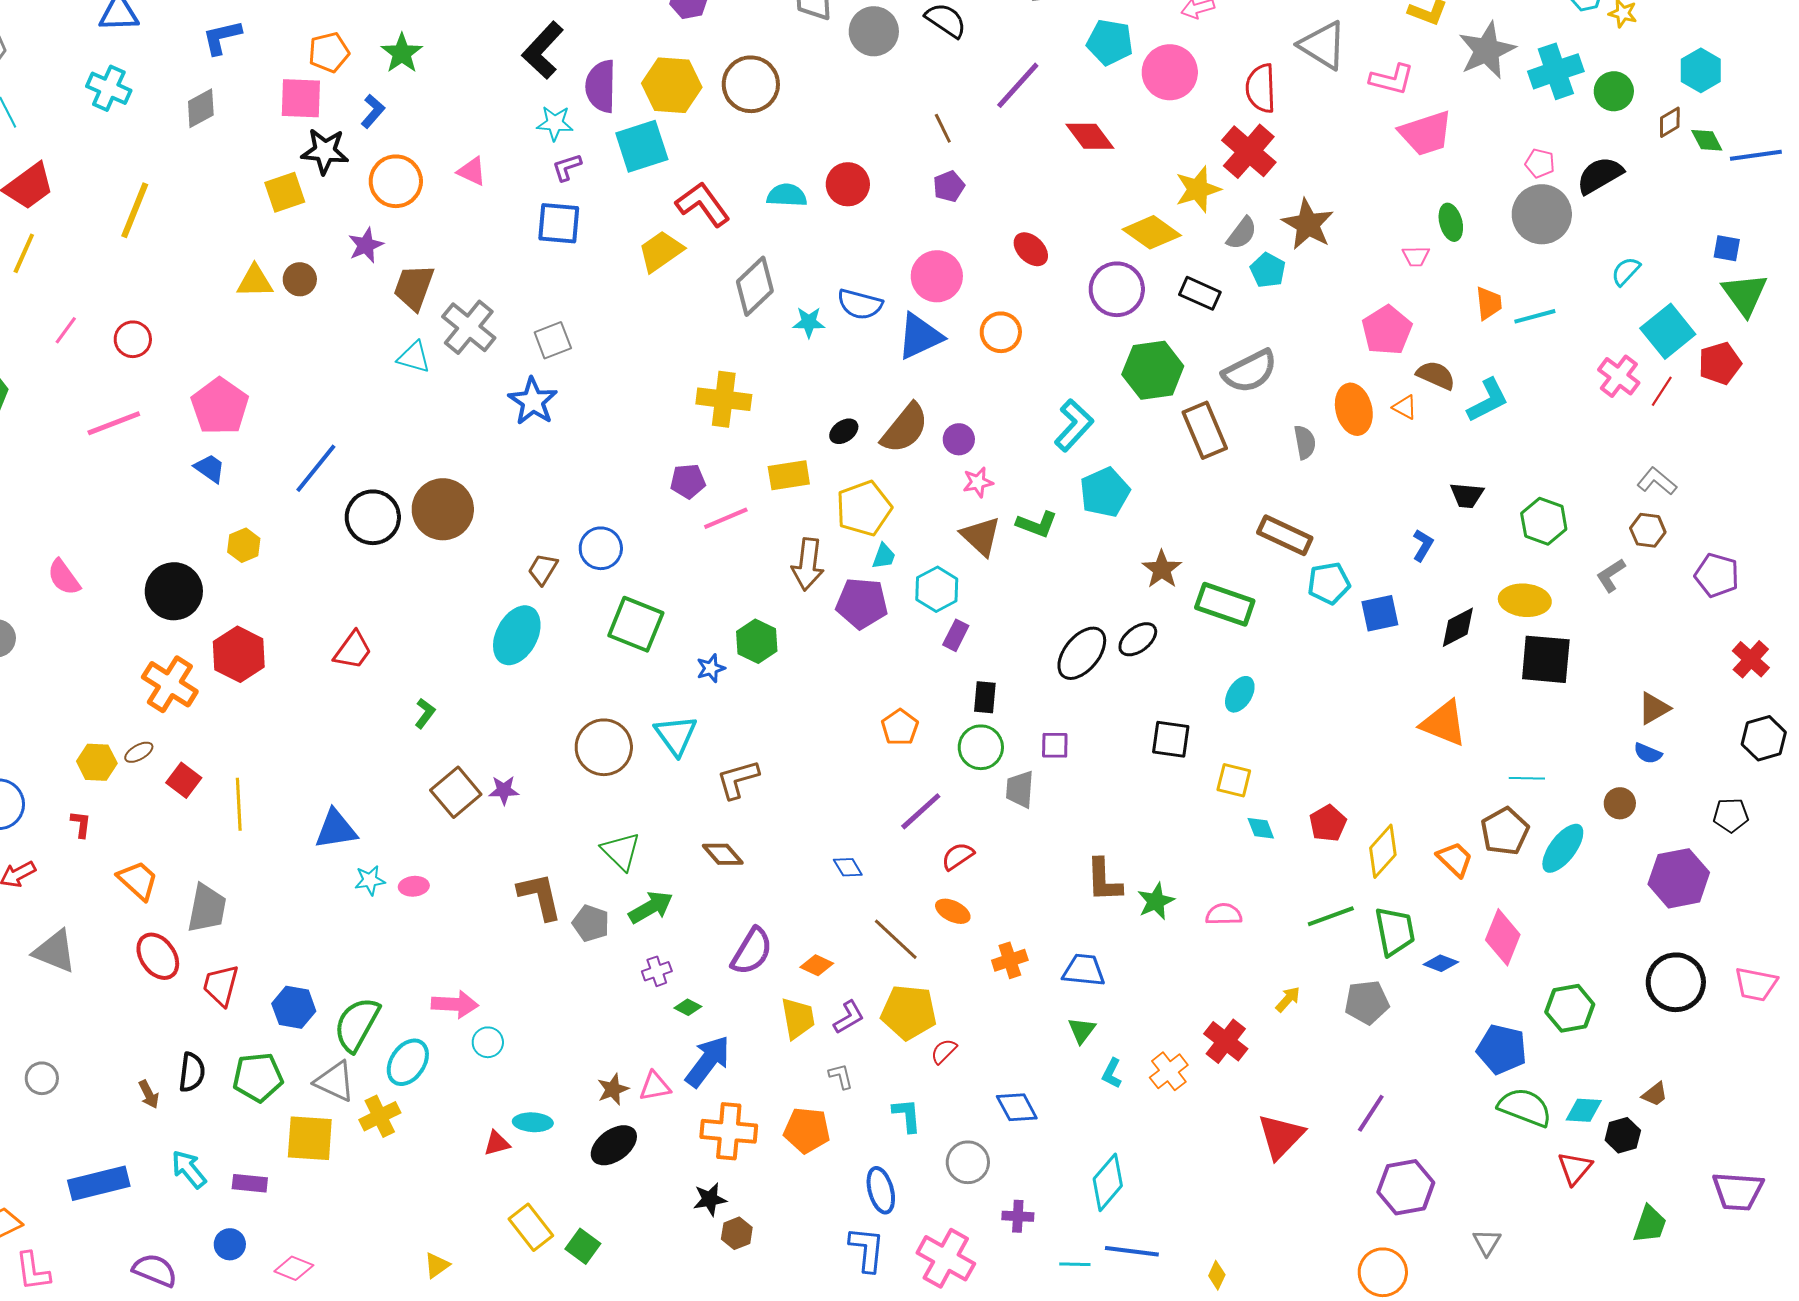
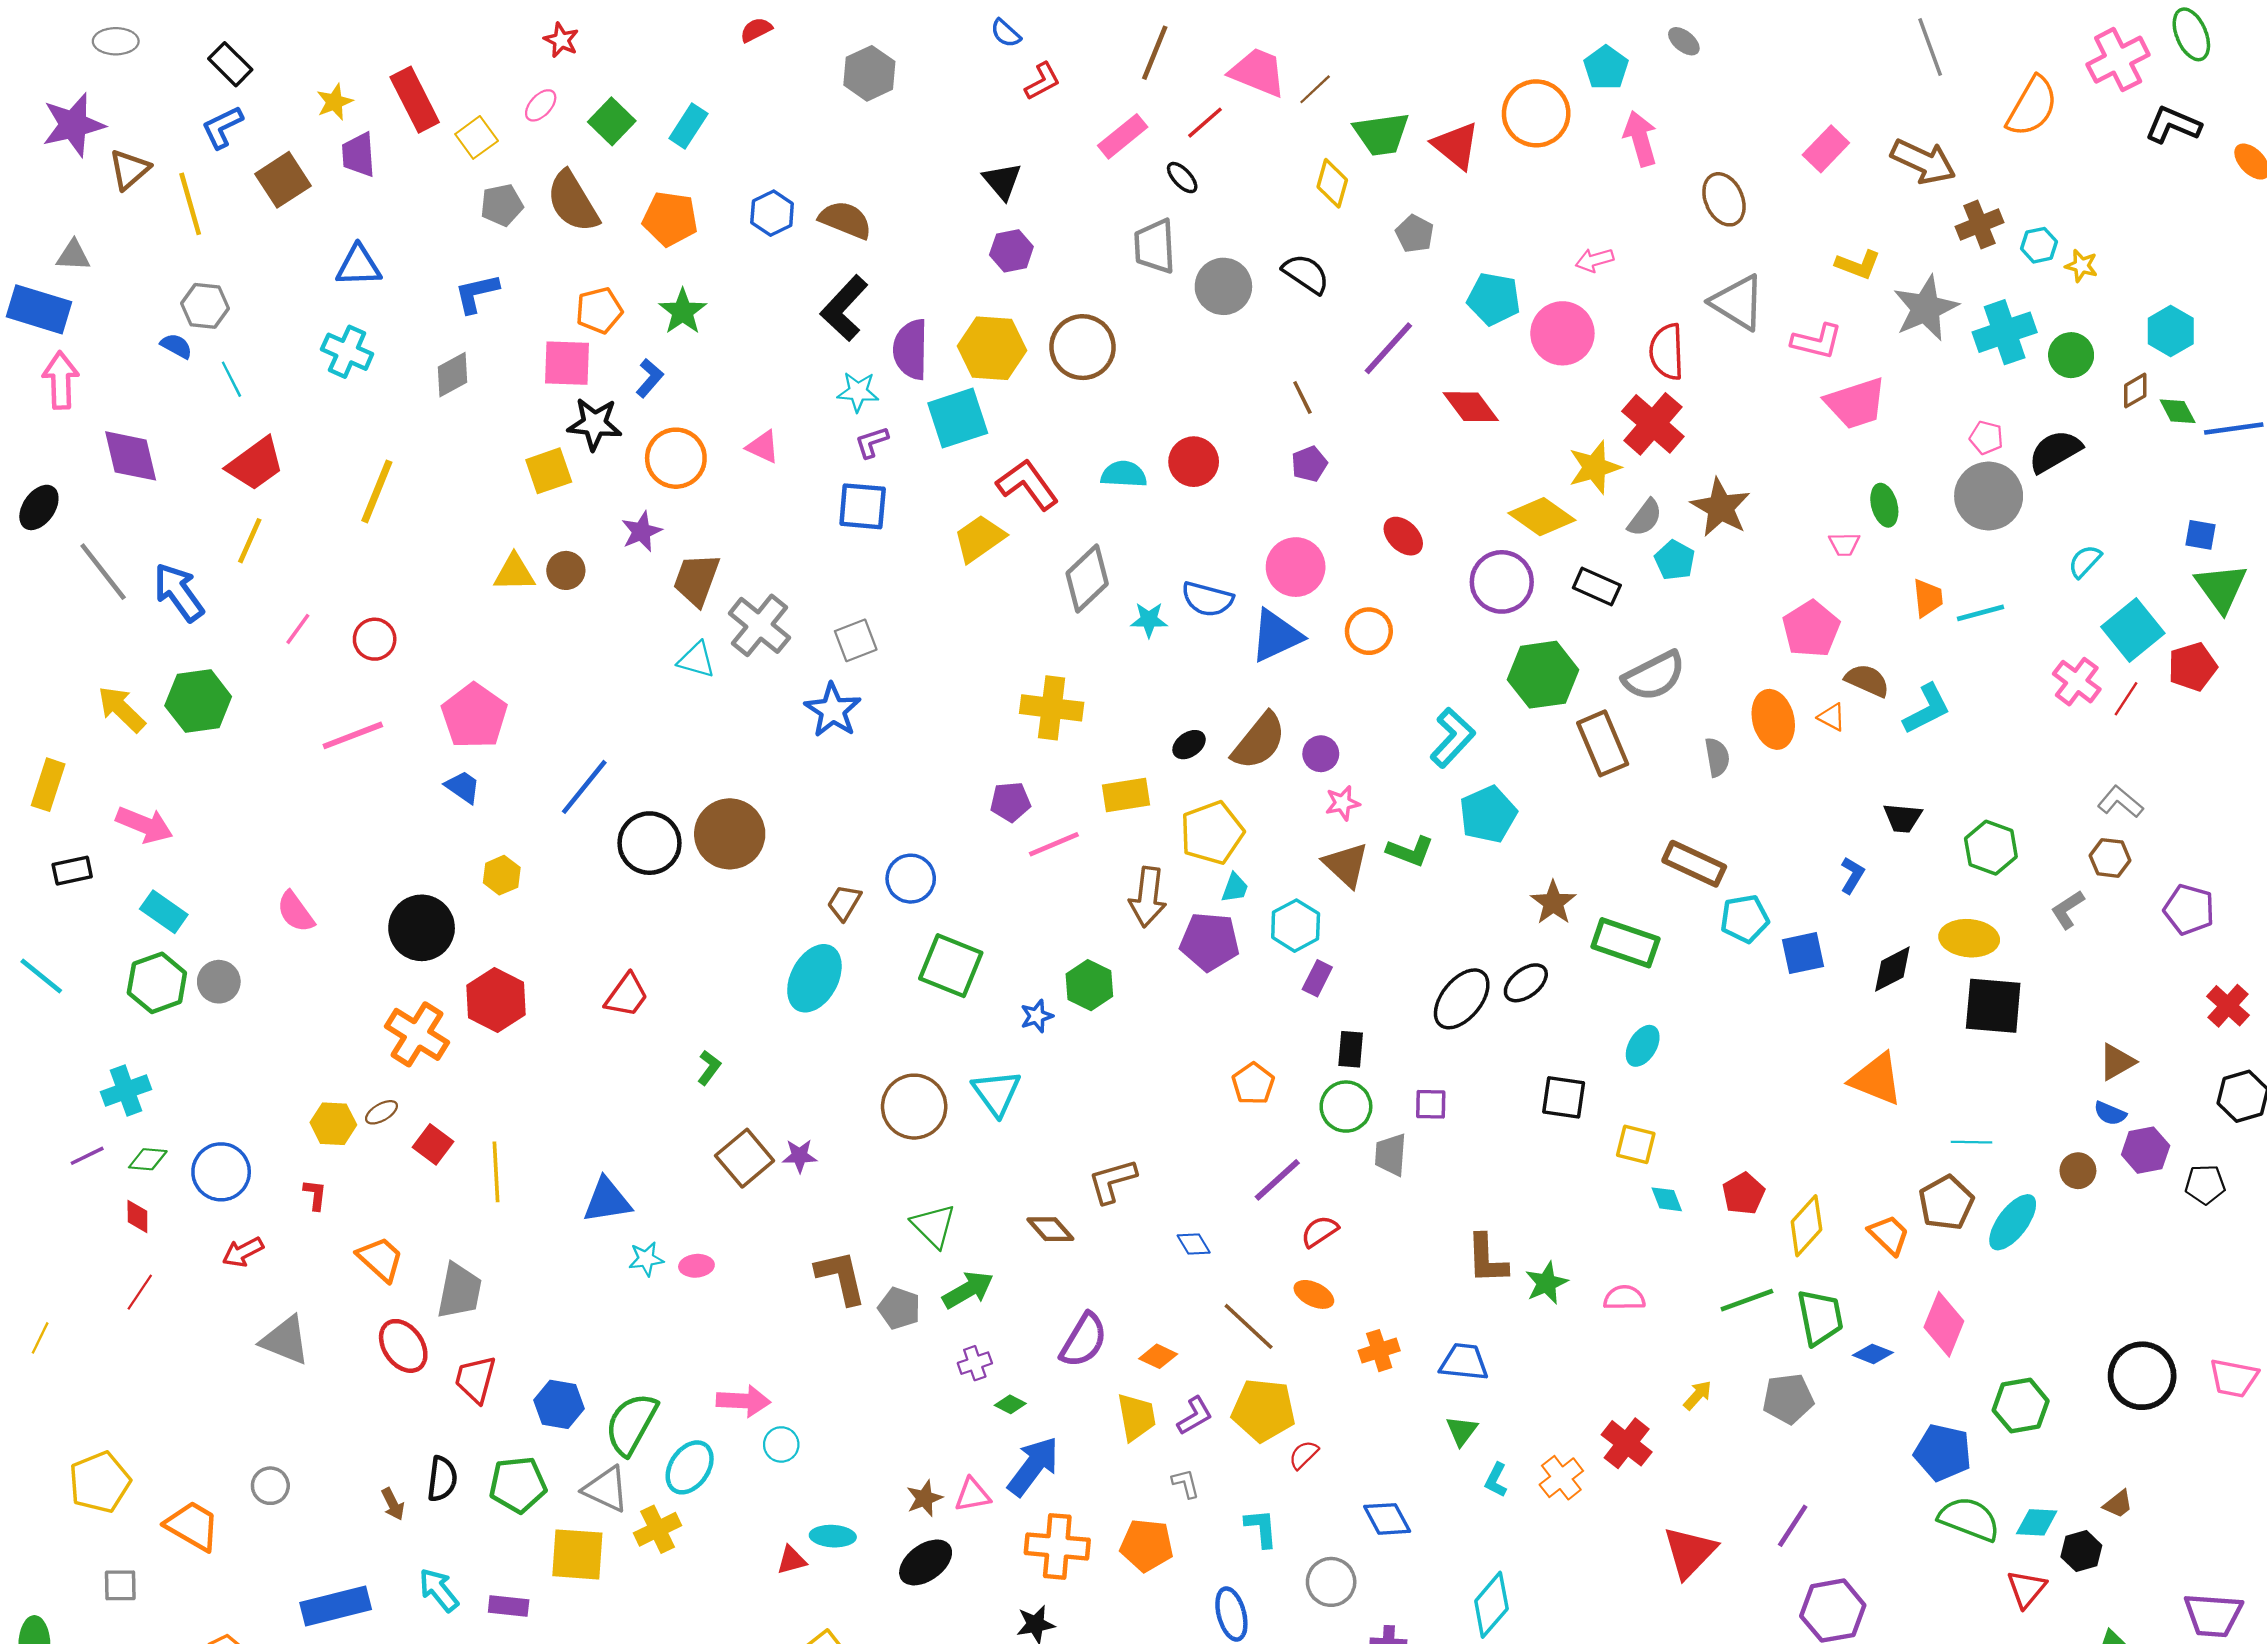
brown L-shape: (738, 779) -> (1112, 1181), moved
purple hexagon: (1679, 878) -> (2146, 1150), moved, size x0.7

